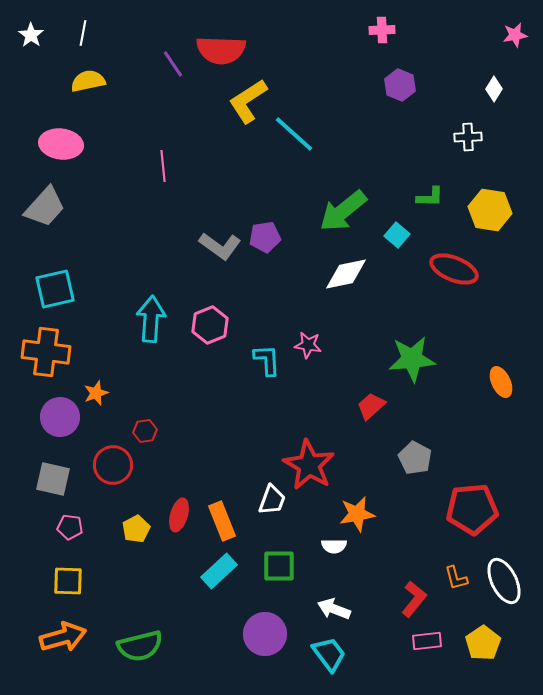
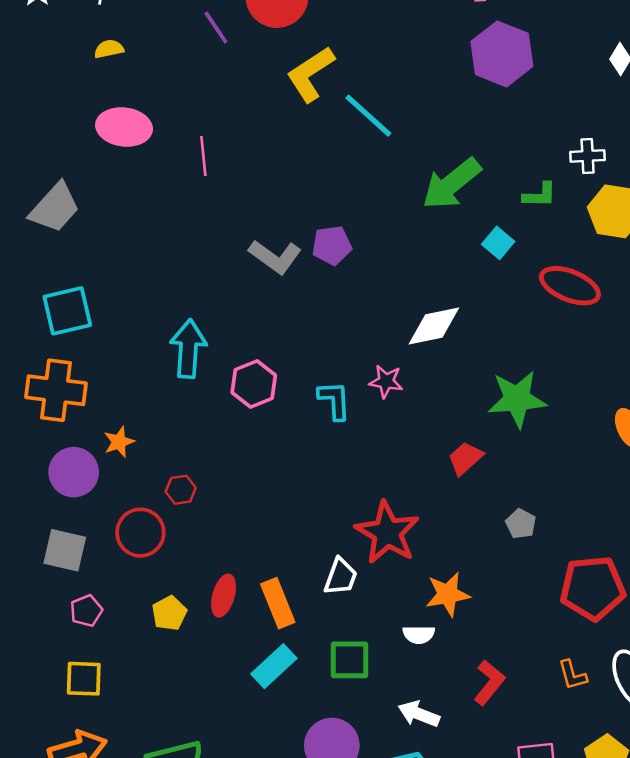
yellow semicircle: (88, 81) -> (109, 49), size x0.7
purple hexagon: (400, 85) -> (502, 54), size x1.6
white cross: (468, 137) -> (588, 156), moved
pink ellipse: (61, 144) -> (124, 127), moved
green arrow: (343, 211) -> (452, 184), moved
white diamond: (346, 274) -> (434, 326), moved
pink hexagon: (210, 325) -> (254, 384), moved
gray pentagon: (415, 458) -> (521, 524), size x0.7
pink pentagon: (70, 527) -> (86, 611), turned -30
red L-shape: (414, 599) -> (489, 682), moved

